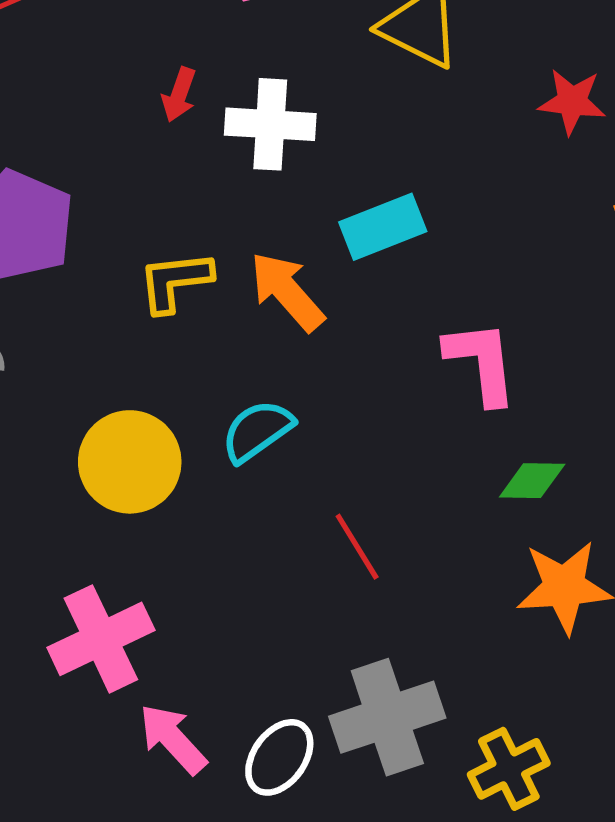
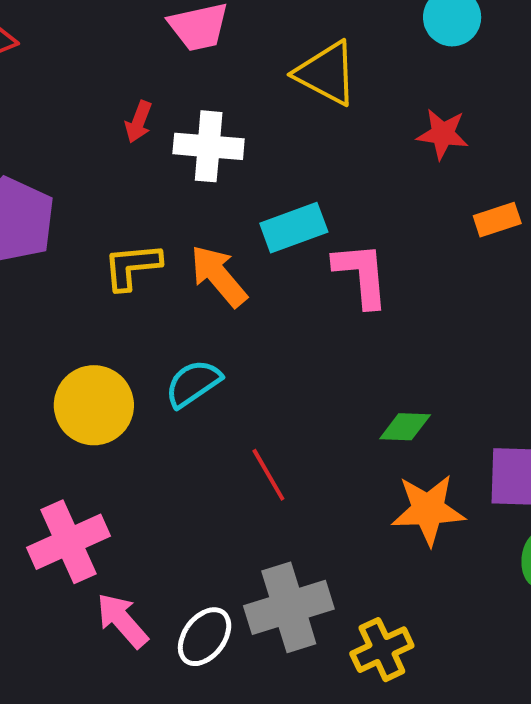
pink L-shape: (481, 362) -> (361, 275), moved

